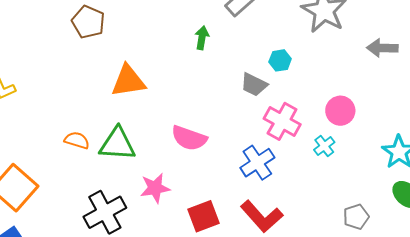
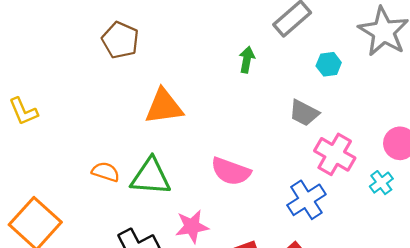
cyan hexagon: (280, 60) -> (329, 64), moved

